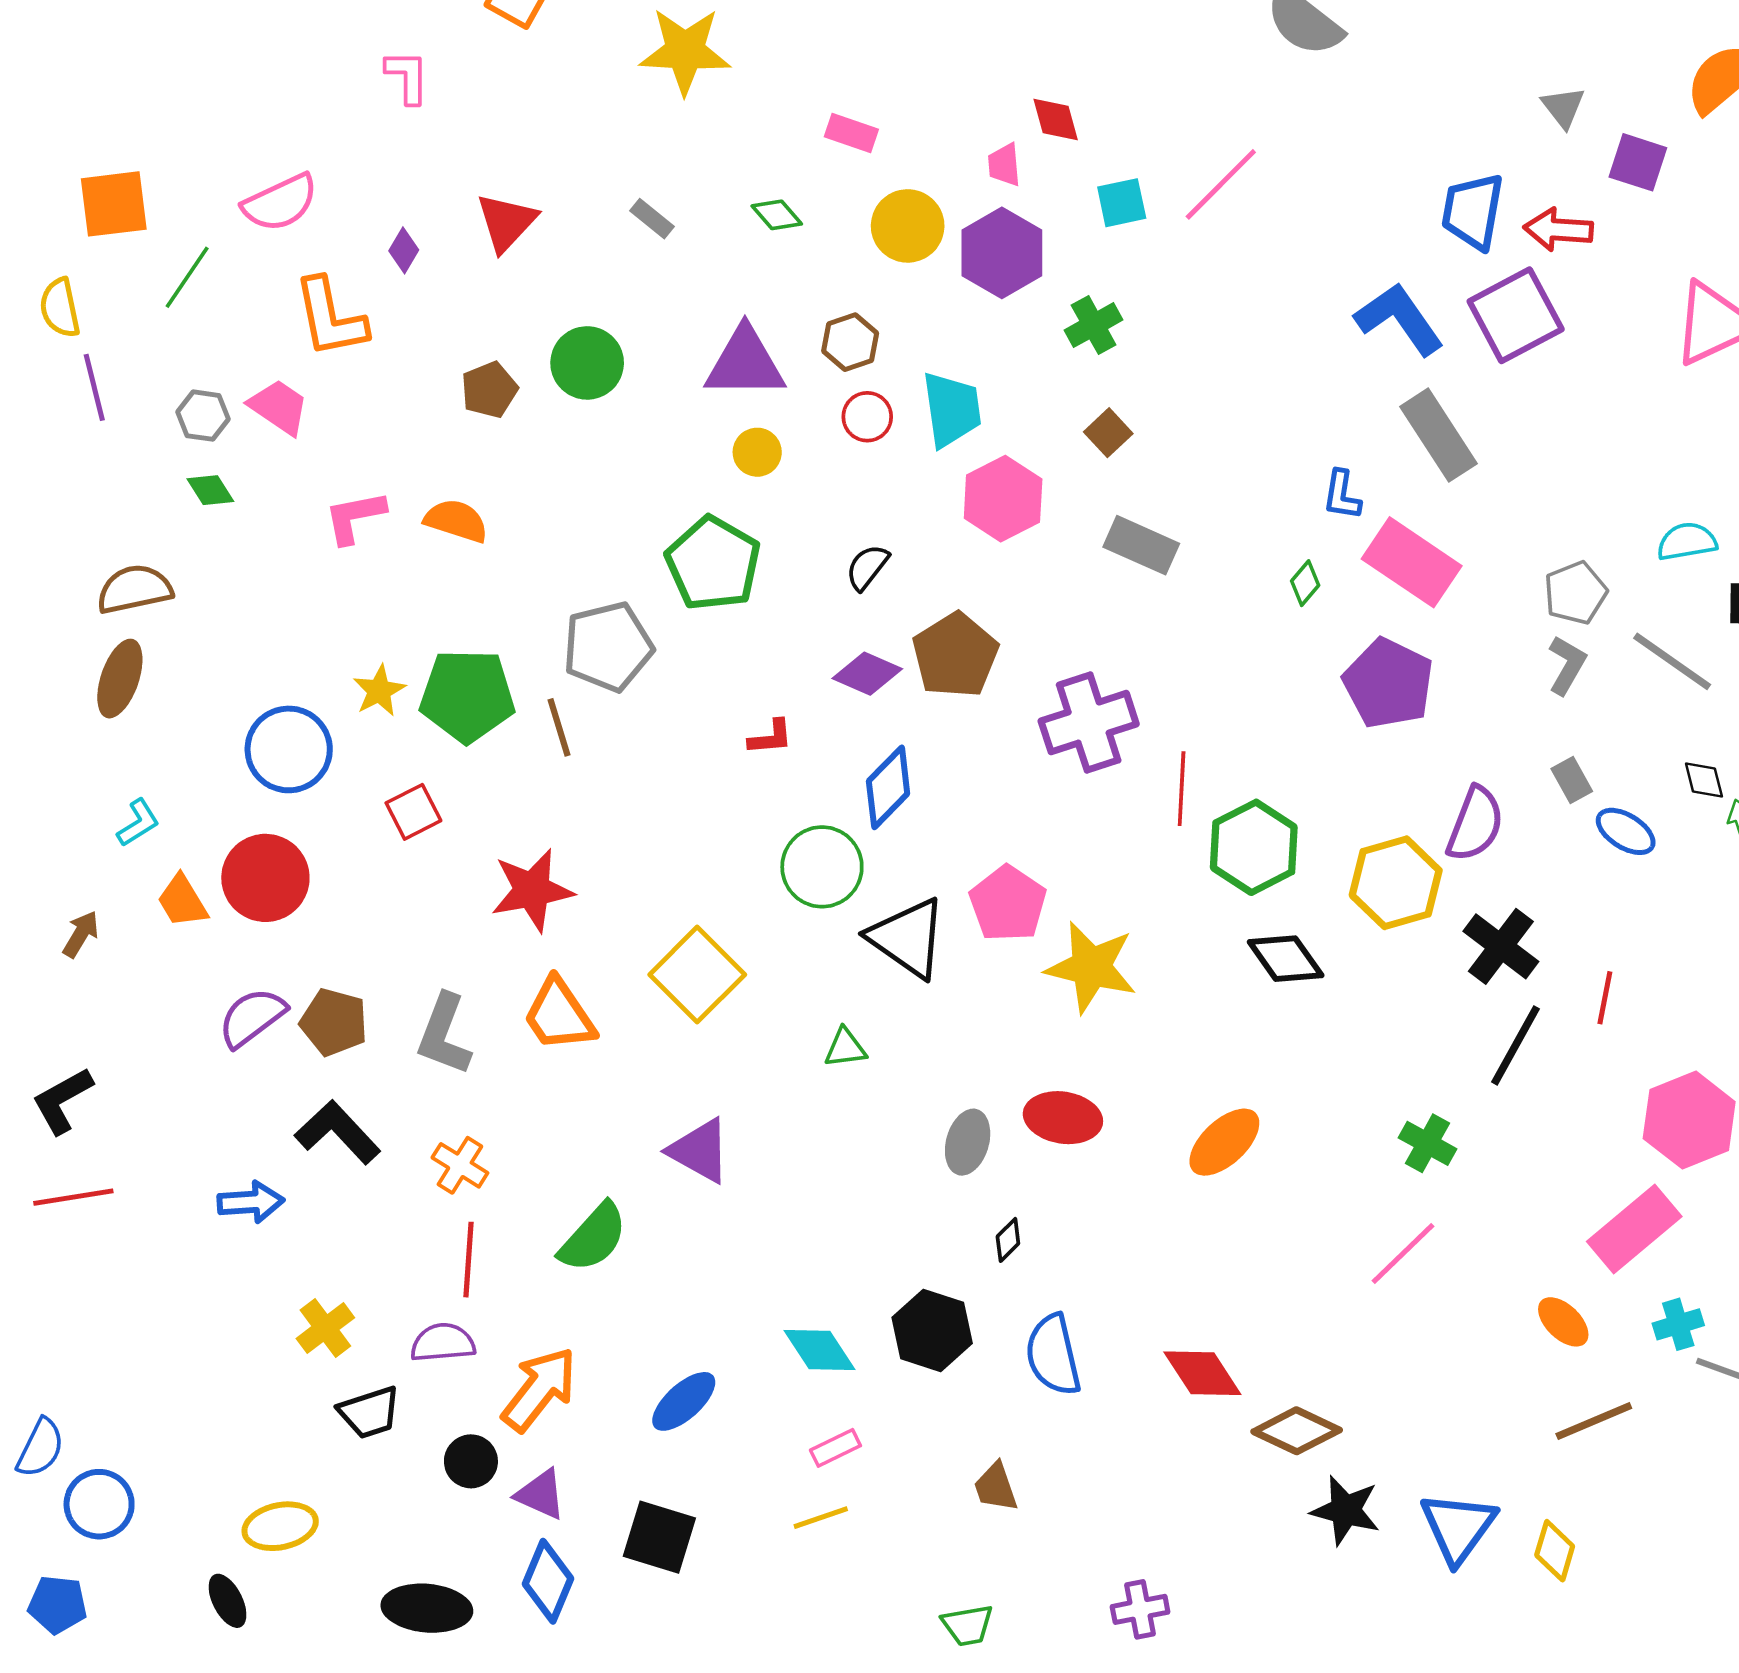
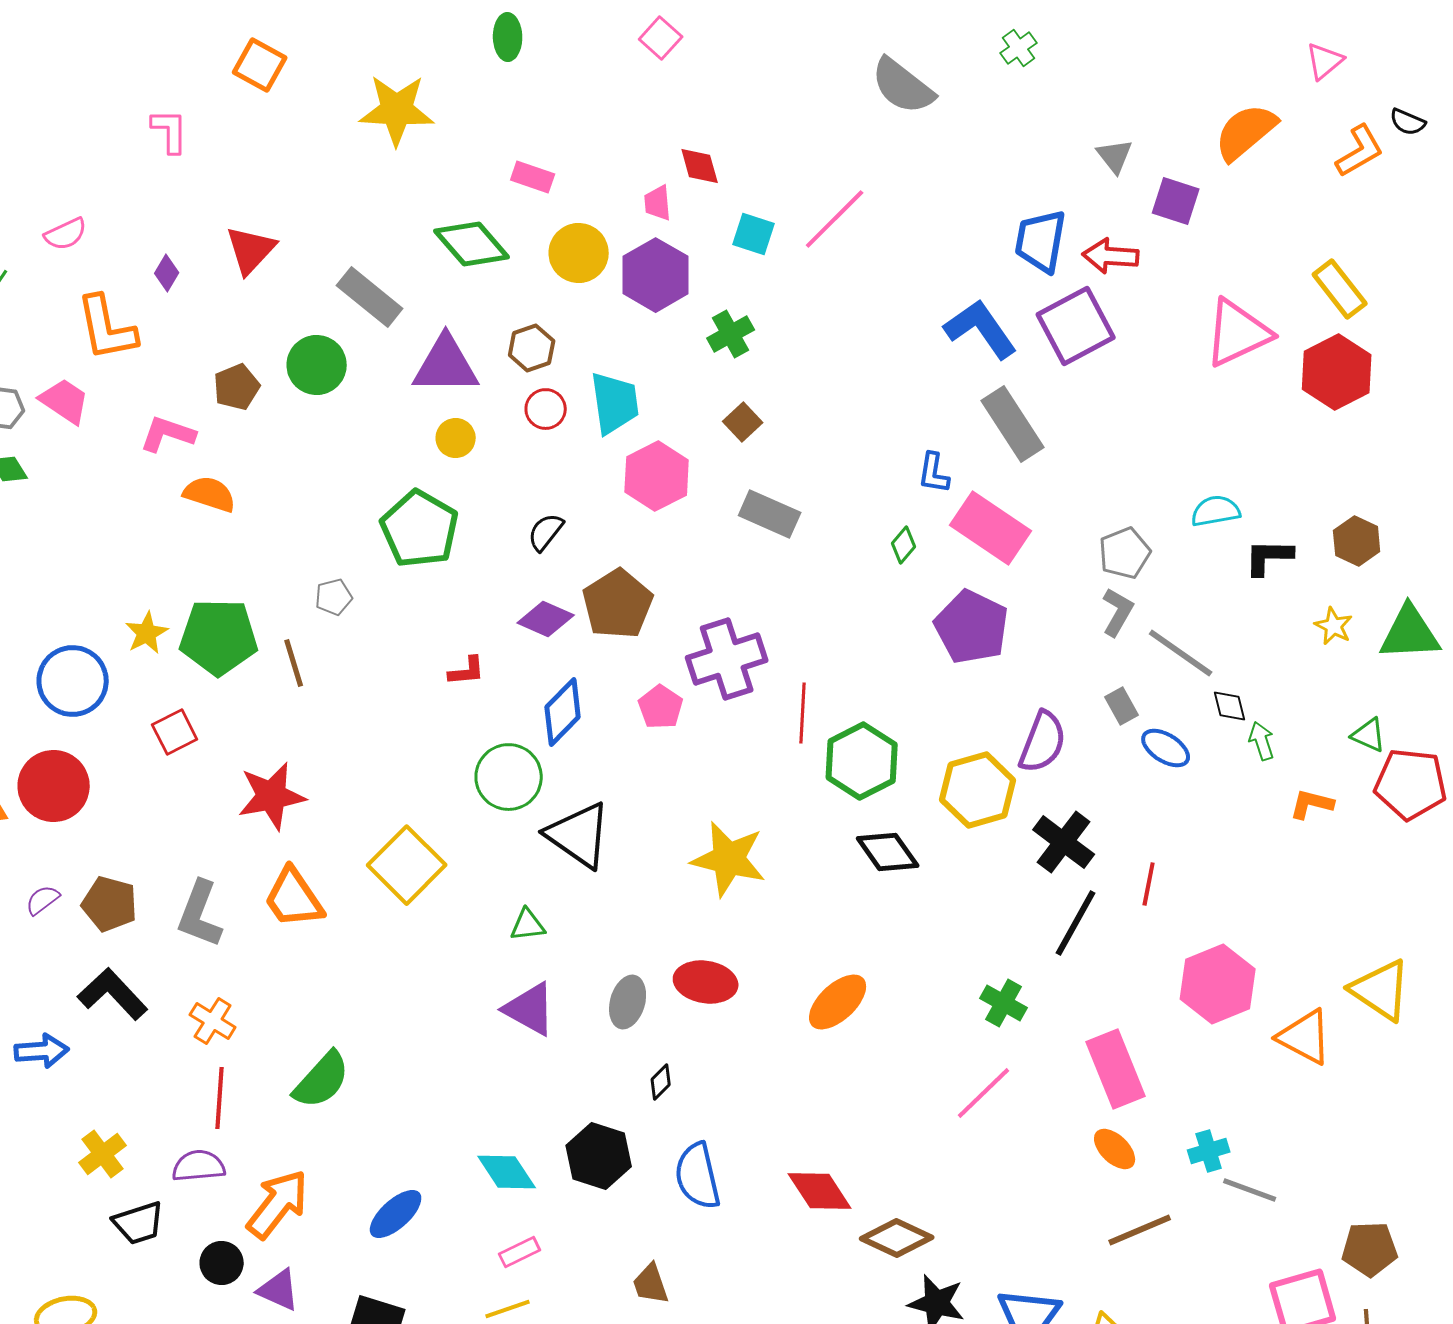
pink semicircle: (280, 203) -> (66, 234), size x0.7
cyan square: (1122, 203) -> (754, 234), turned 30
green diamond: (777, 215) -> (472, 244), size x1.8
gray rectangle: (652, 219) -> (370, 297), moved, size x1.8
pink L-shape: (355, 517) -> (168, 434), moved, turned 30
gray pentagon: (608, 647) -> (334, 597), size x0.5
gray line: (1672, 661) -> (1181, 653), moved
pink pentagon: (1008, 904) -> (661, 707), moved, size x0.7
purple semicircle: (252, 1017) -> (43, 900), size x0.6
purple triangle: (700, 1151) -> (530, 1009), moved
pink rectangle: (1634, 1229) -> (1116, 1069), moved, turned -72

